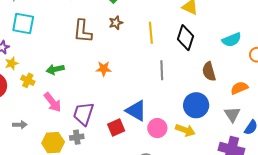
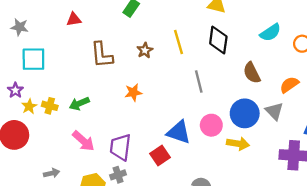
brown star: (116, 23) -> (145, 50), moved
yellow cross: (28, 80) -> (50, 106), moved
gray triangle: (232, 114) -> (274, 111), moved
pink circle: (157, 128) -> (211, 125), moved

